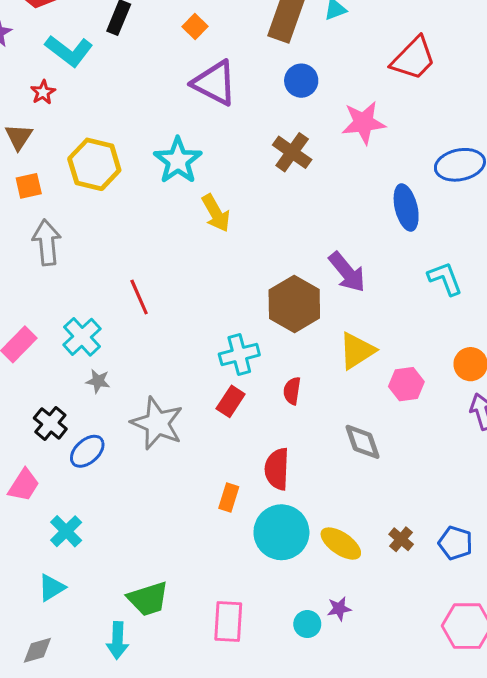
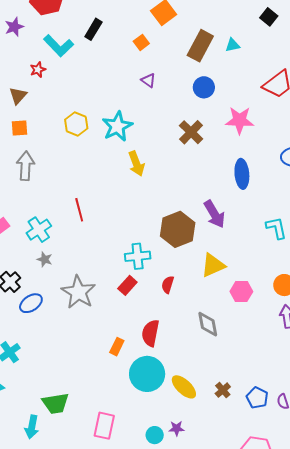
purple triangle: (215, 83) -> (148, 80), size x0.5
yellow hexagon: (94, 164) -> (76, 124), moved, size x0.7
blue ellipse: (406, 208) -> (242, 174), moved

